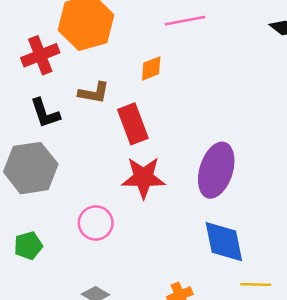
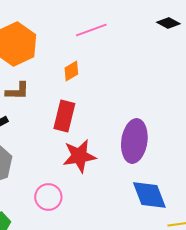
brown L-shape: (94, 93) -> (17, 91), moved
red rectangle: (133, 124) -> (64, 116), turned 44

